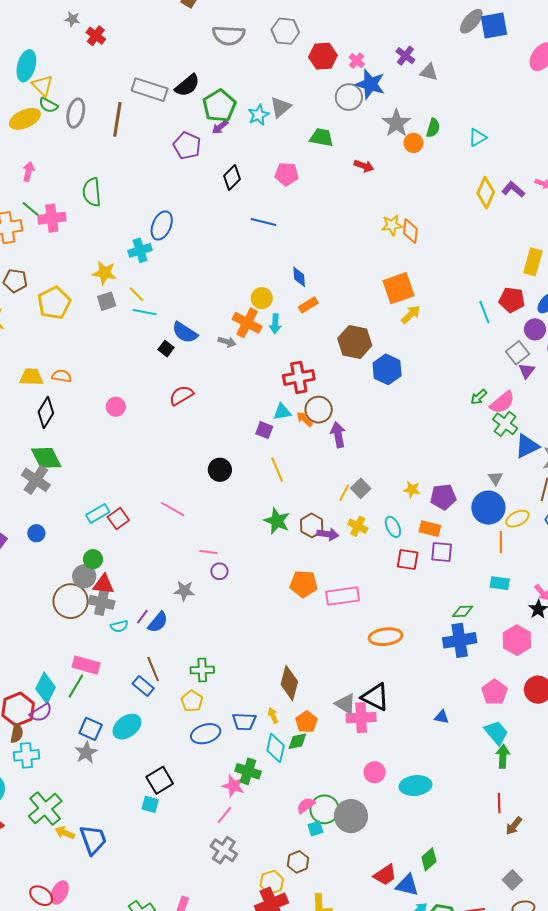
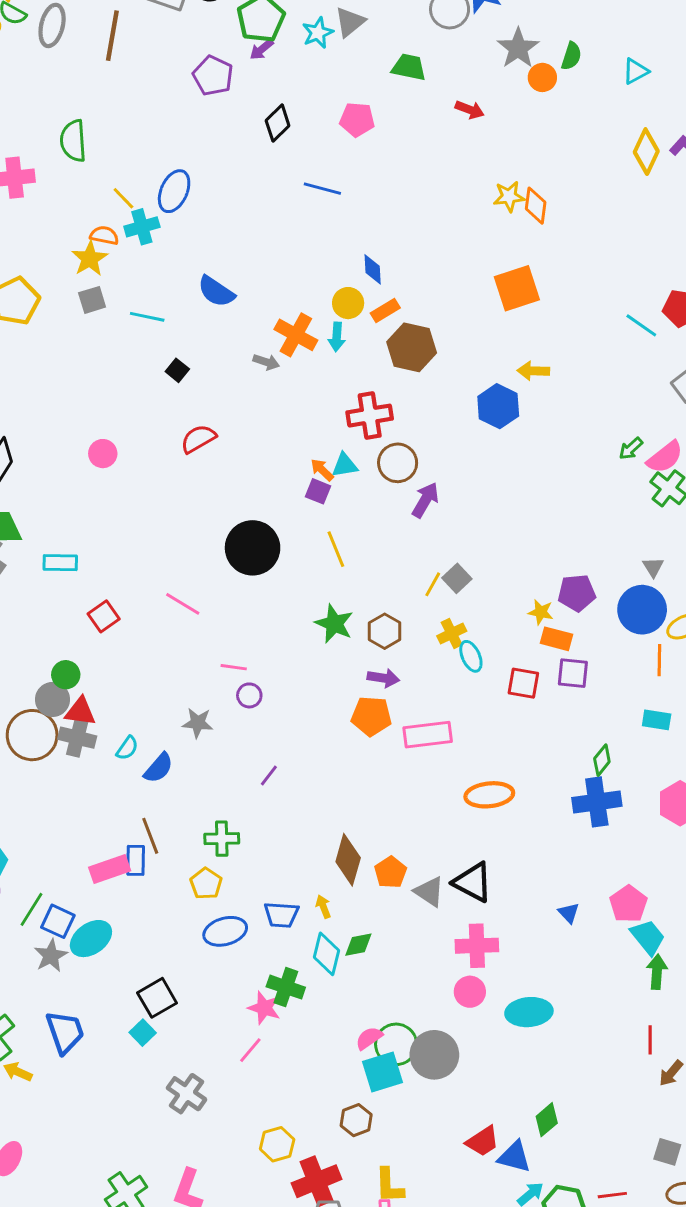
yellow star: (105, 273) -> (90, 259), turned 30
yellow line: (136, 294) -> (123, 198), moved
yellow circle: (262, 298) -> (348, 303), moved
cyan line: (484, 312) -> (641, 325), turned -35
yellow arrow: (411, 315) -> (533, 371), moved, turned -135
blue semicircle: (185, 332) -> (216, 291), moved
brown hexagon: (355, 342) -> (412, 347), moved
orange semicircle: (62, 376) -> (104, 235), moved
orange arrow: (305, 419) -> (322, 470), moved
purple arrow: (338, 435) -> (425, 500), turned 40
black circle: (220, 470) -> (253, 548), size x1.6
yellow star: (412, 490) -> (541, 612), moved
cyan rectangle: (98, 513) -> (60, 563), moved, turned 30
yellow cross: (358, 526) -> (452, 633), turned 36
cyan ellipse: (393, 527) -> (471, 656), moved
purple arrow: (328, 534) -> (383, 678), moved
green diamond: (463, 611) -> (602, 760), turned -50
purple line: (142, 617) -> (269, 775), moved
cyan semicircle: (119, 626) -> (127, 748), moved, turned -42
pink rectangle: (86, 665) -> (110, 869), moved, turned -36
green line: (76, 686) -> (31, 909), moved
blue rectangle: (143, 686) -> (136, 860), turned 50
pink pentagon: (494, 692) -> (628, 904), moved
blue triangle: (442, 717) -> (569, 913), turned 35
pink cross: (361, 718) -> (477, 946), moved
orange pentagon: (306, 722) -> (391, 872), moved
cyan ellipse: (127, 727) -> (91, 939), moved
cyan square: (150, 804) -> (143, 1033), turned 30
cyan square: (316, 828) -> (382, 1072), size x1.8
blue trapezoid: (93, 840) -> (65, 1032), moved
gray cross: (224, 850) -> (186, 1094), moved
gray square: (512, 880) -> (667, 1152), turned -30
yellow hexagon: (272, 882) -> (277, 1144), moved

